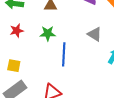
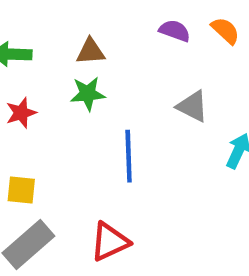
green star: (48, 33) -> (88, 94), moved

